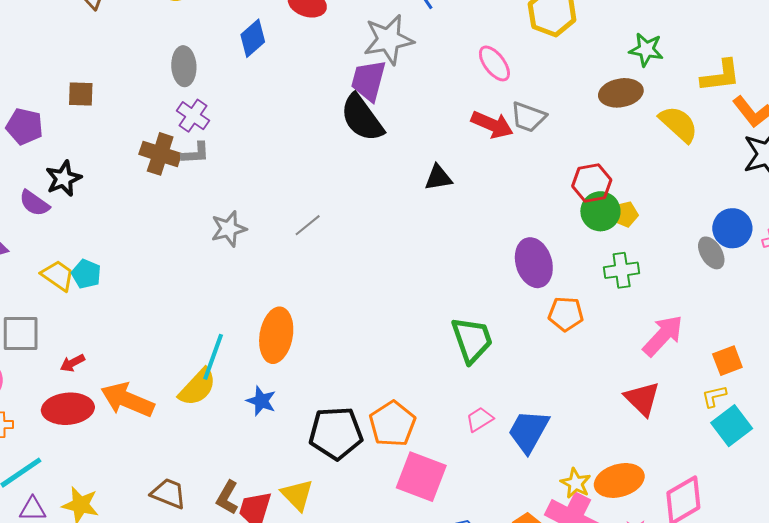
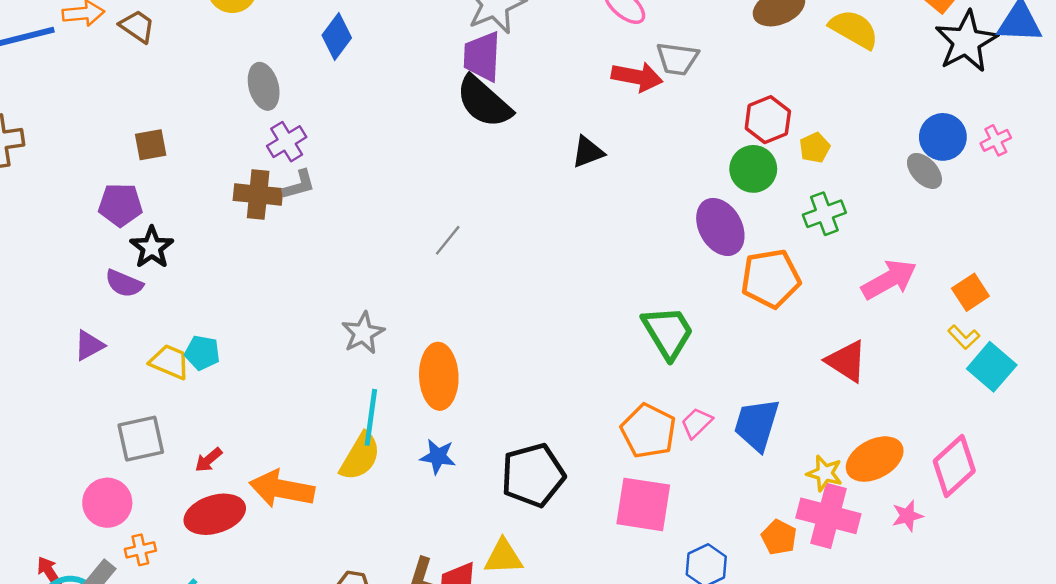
purple cross: (193, 116) -> (287, 142), turned 36
purple pentagon: (24, 126) -> (120, 205), moved
green circle: (600, 211) -> (753, 169), moved
gray star: (229, 229) -> (363, 333), moved
orange pentagon: (566, 314) -> (771, 279), size x1.4
pink arrow: (663, 336) -> (889, 279), turned 30
yellow L-shape: (714, 396) -> (964, 337), turned -108
red triangle: (642, 399) -> (846, 361), moved
orange pentagon: (392, 424) -> (648, 431), moved
yellow triangle: (297, 495) -> (503, 557), turned -36

